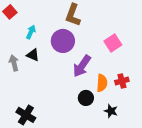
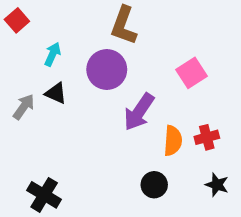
gray arrow: (14, 63) -> (24, 107), turned 49
black circle: (86, 98) -> (154, 185), moved
black star: (111, 111) -> (217, 185), moved

